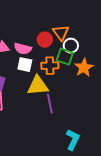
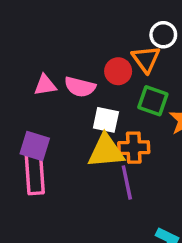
white circle: (71, 46) -> (163, 35), moved
white square: (25, 65) -> (106, 120), moved
orange cross: (50, 66) -> (134, 148), moved

